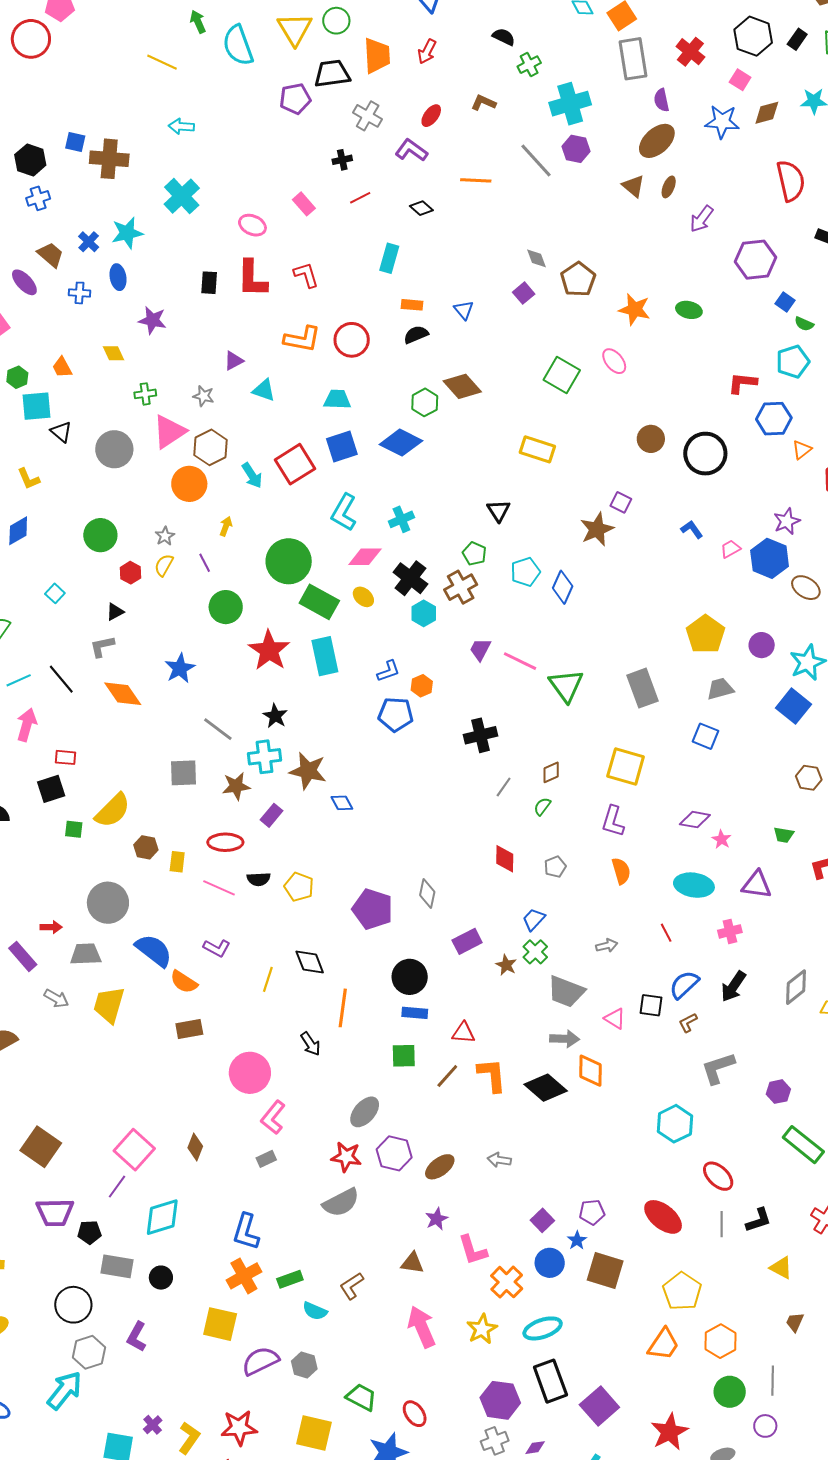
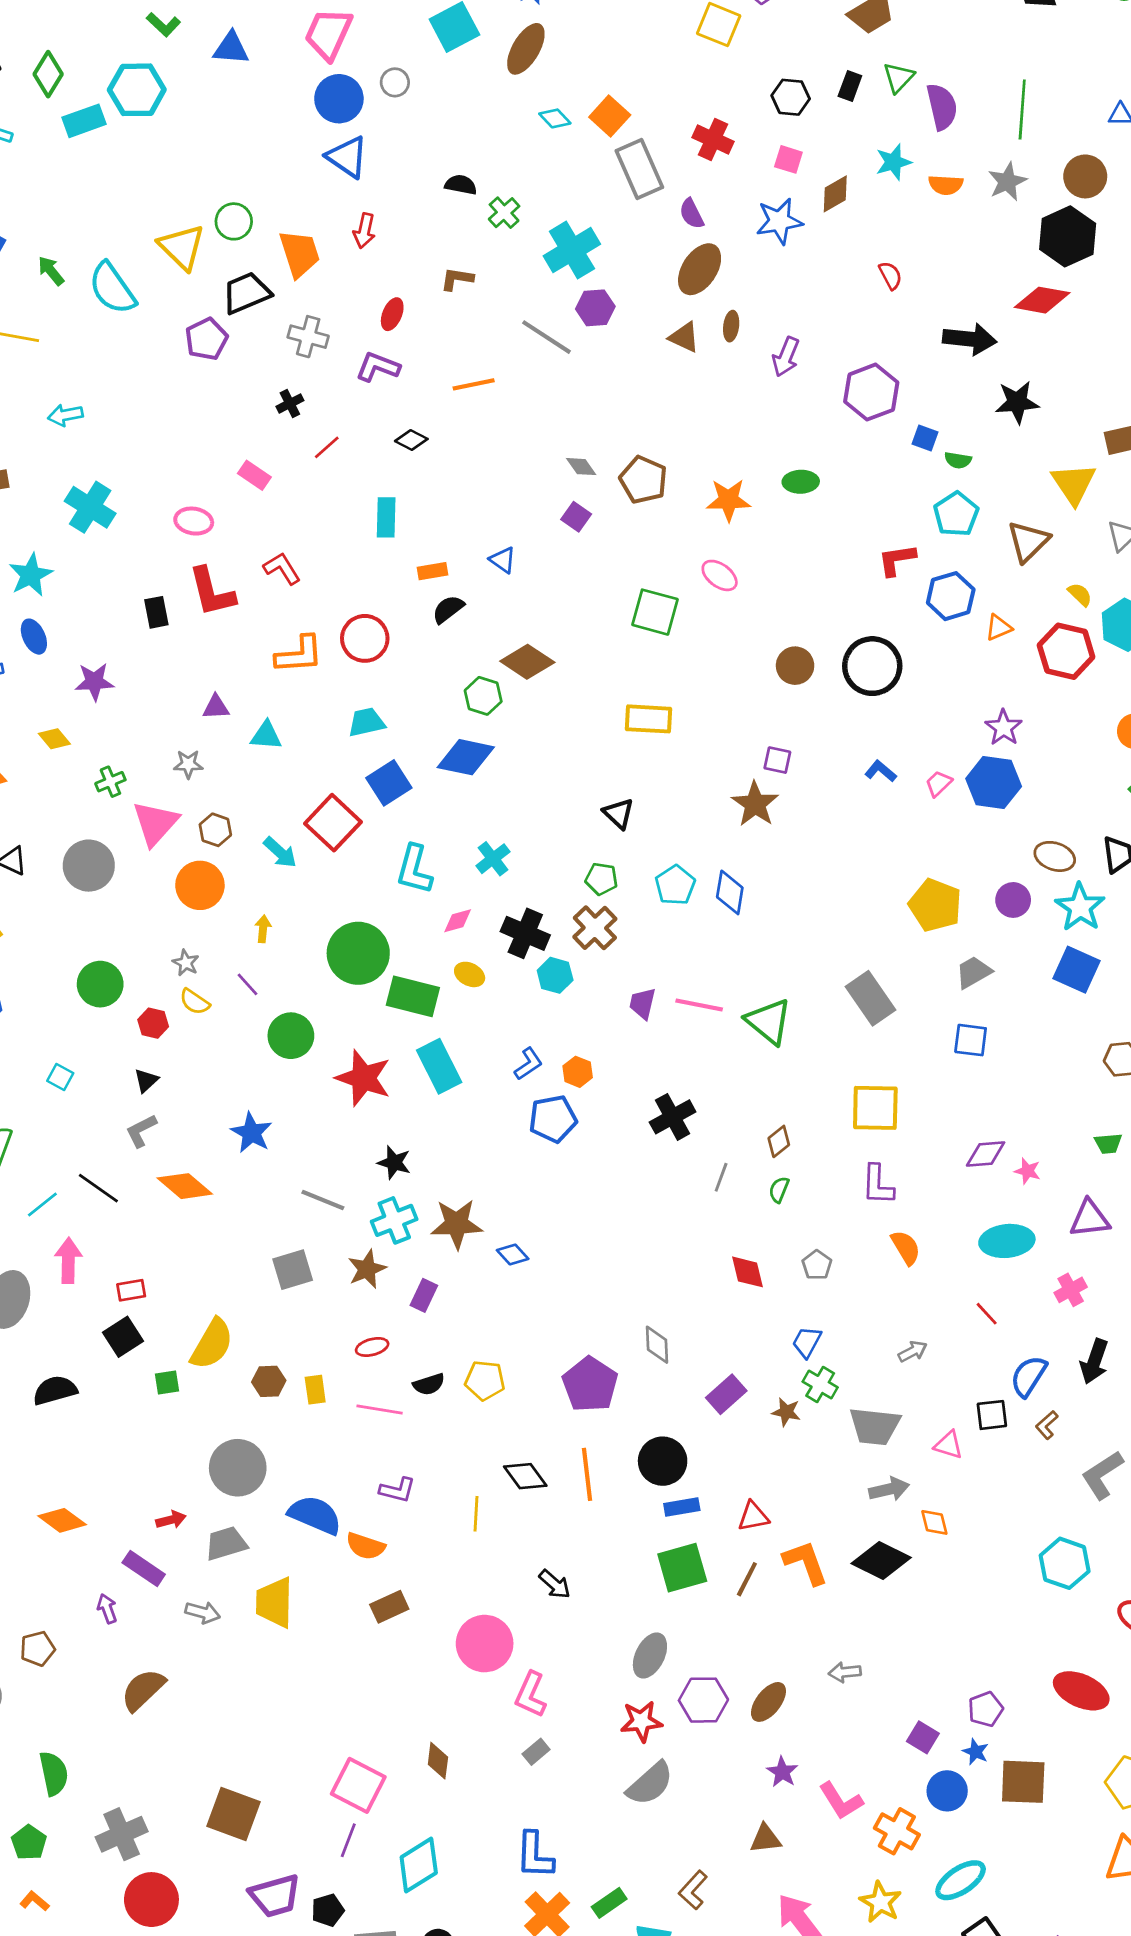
black hexagon: (753, 36) -> (791, 97), size x0.7
red semicircle: (791, 181) -> (890, 275), size x0.5
purple triangle: (234, 361) -> (216, 707), turned 40
brown hexagon: (210, 447) -> (215, 830), size x0.7
orange triangle: (802, 450) -> (999, 628), turned 30
pink diamond: (365, 557) -> (458, 921), size x0.7
yellow semicircle: (164, 565) -> (195, 1002), turned -70
brown ellipse: (806, 588) -> (1055, 856), moved
red ellipse: (225, 842) -> (372, 1347), size x0.7
purple pentagon: (373, 909) -> (590, 1384), turned 30
orange line: (343, 1008) -> (587, 1474), moved
green square: (404, 1056) -> (682, 1568), size x1.4
orange diamond: (590, 1071) -> (934, 1522), size x0.7

